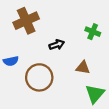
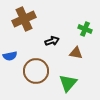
brown triangle: (83, 68) -> (76, 53), moved
green triangle: (95, 94) -> (68, 83), moved

